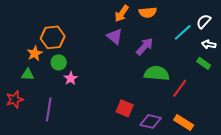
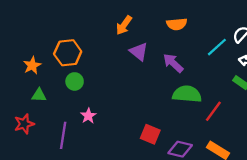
orange arrow: (122, 13) -> (124, 25), moved
purple arrow: (145, 46) -> (173, 63), turned -90
orange star: (35, 53) -> (32, 65), moved
pink star: (71, 78) -> (88, 116), moved

